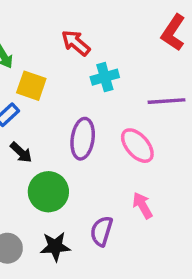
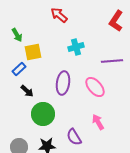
red arrow: (76, 43) -> (59, 15), moved
yellow square: (31, 86) -> (33, 52), turned -30
purple semicircle: (101, 231) -> (74, 137), turned -48

